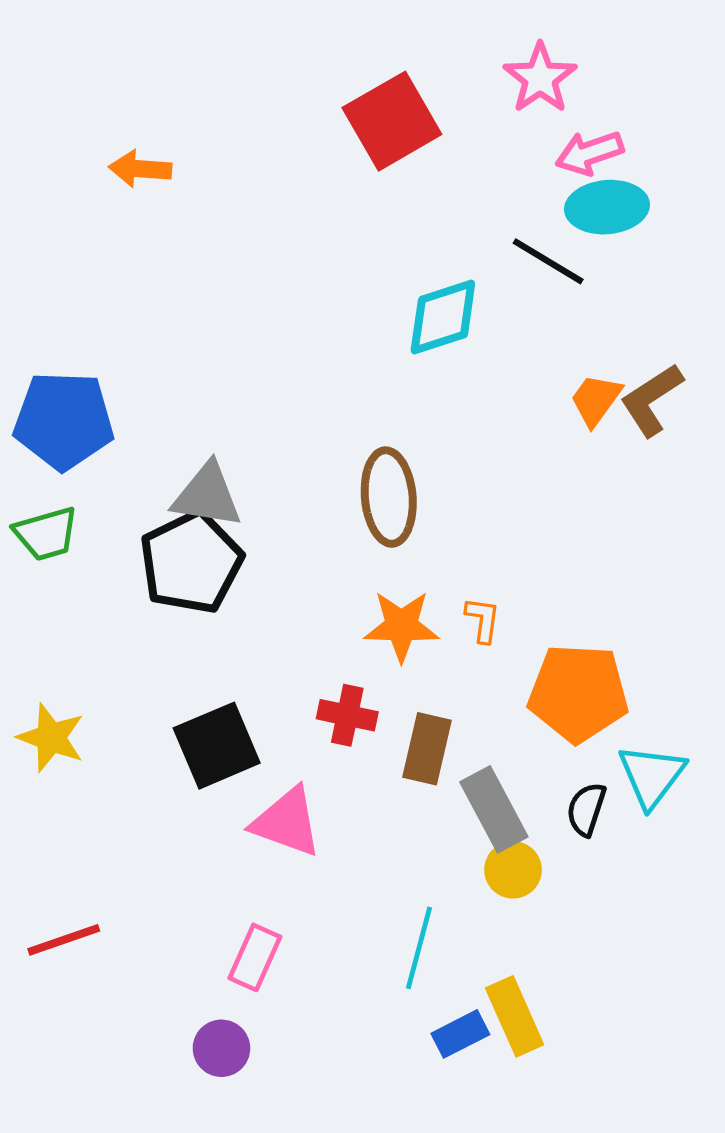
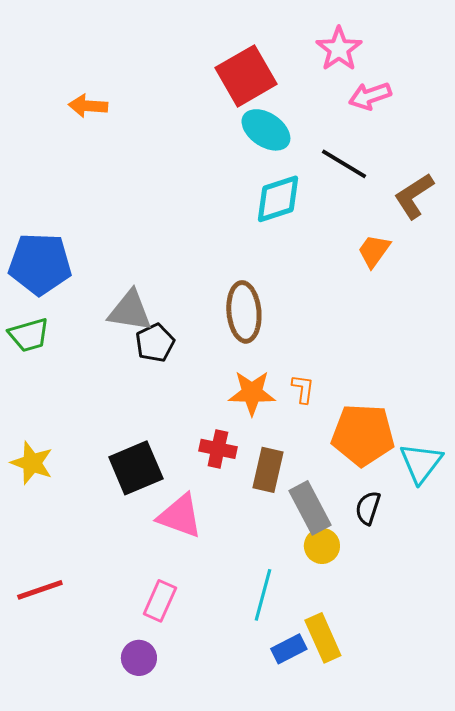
cyan ellipse: (607, 207) -> (266, 130), moved, turned 39
brown L-shape: (652, 400) -> (414, 196), moved
black pentagon: (191, 562) -> (155, 343), moved, size x0.6
cyan triangle: (652, 776) -> (421, 463), moved

